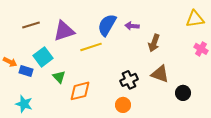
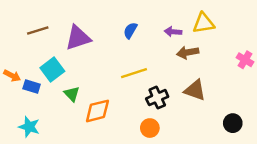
yellow triangle: (195, 19) -> (203, 23), moved
blue semicircle: (107, 25) -> (130, 30), size x0.6
purple arrow: (132, 26) -> (173, 32), moved
brown arrow: (154, 43) -> (188, 52), turned 60
yellow line: (91, 47) -> (134, 73), moved
black circle: (183, 93) -> (233, 123), moved

